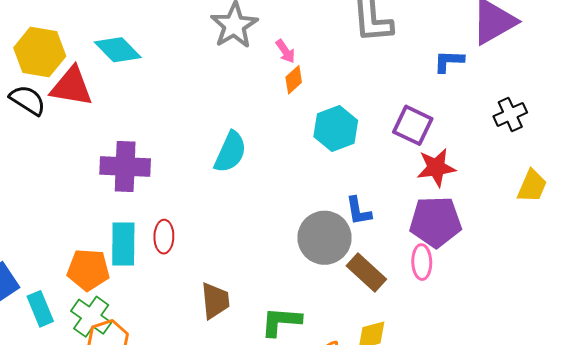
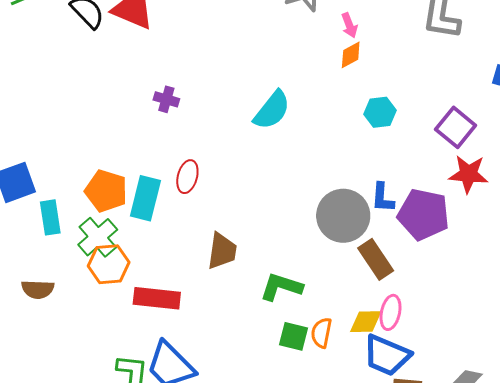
cyan hexagon: (336, 128) -> (380, 112), size x0.7
purple cross: (125, 167) -> (166, 99), size x0.5
purple pentagon: (436, 222) -> (423, 214), moved
cyan rectangle: (123, 244) -> (145, 198), moved
pink ellipse: (422, 262) -> (391, 312), moved

